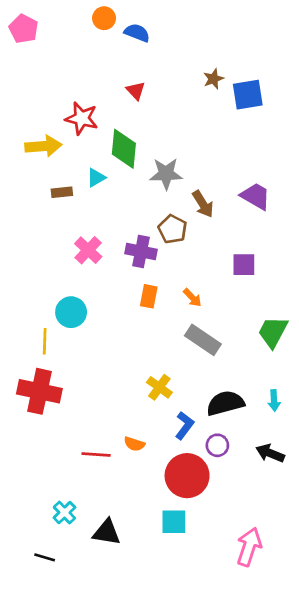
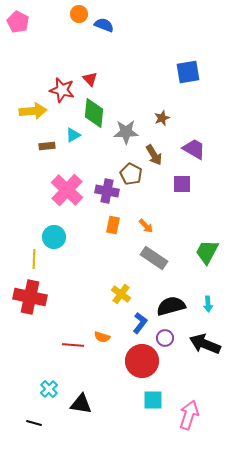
brown star: (213, 79) -> (162, 118), moved
red triangle: (136, 91) -> (90, 79), moved
pink cross: (88, 250) -> (67, 190), size x1.5
purple square: (244, 265) -> (182, 184), moved
black arrow: (270, 453) -> (205, 344), size x1.4
cyan square: (174, 522) -> (153, 400), moved

